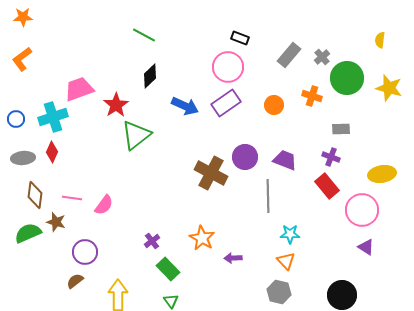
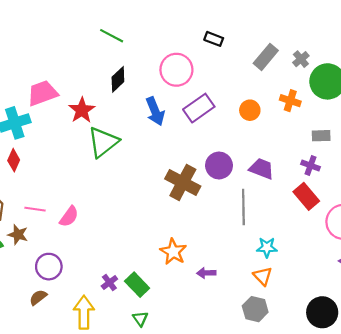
pink circle: (228, 67) -> (176, 70), moved
blue arrow: (185, 106) -> (155, 111), turned 44
purple cross: (152, 241) -> (109, 282), moved

